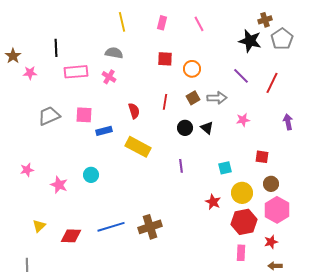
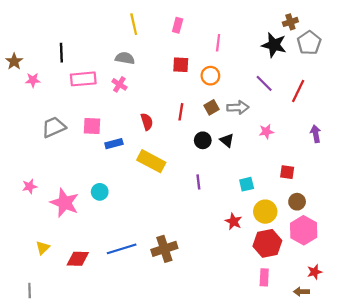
pink line: (199, 24) -> (218, 43), moved, turned 35
pink star: (59, 185) -> (65, 203), size x1.5
red star: (271, 242) -> (315, 272), moved

